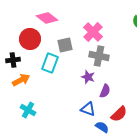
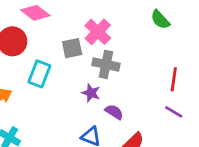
gray square: (65, 45) -> (72, 48), moved
purple semicircle: (105, 91) -> (114, 112), turned -80

